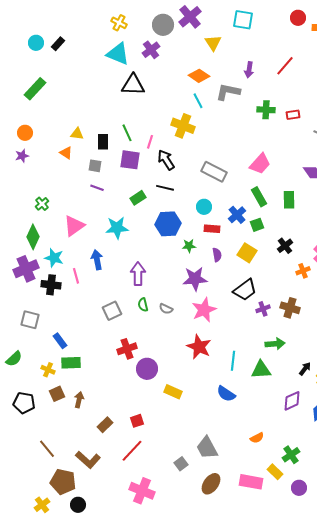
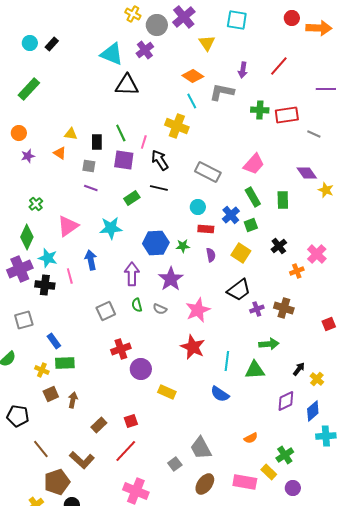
yellow cross: (119, 23) -> (133, 14), moved
red rectangle: (293, 115) -> (287, 115), size x1.6
purple star: (22, 156) -> (28, 156), moved
blue hexagon: (168, 224) -> (156, 243), moved
purple star: (195, 279) -> (171, 279), moved, turned -30
gray square: (30, 320) -> (24, 320), turned -30
black pentagon: (24, 403) -> (18, 416), moved
brown pentagon: (63, 482) -> (57, 482), turned -30

